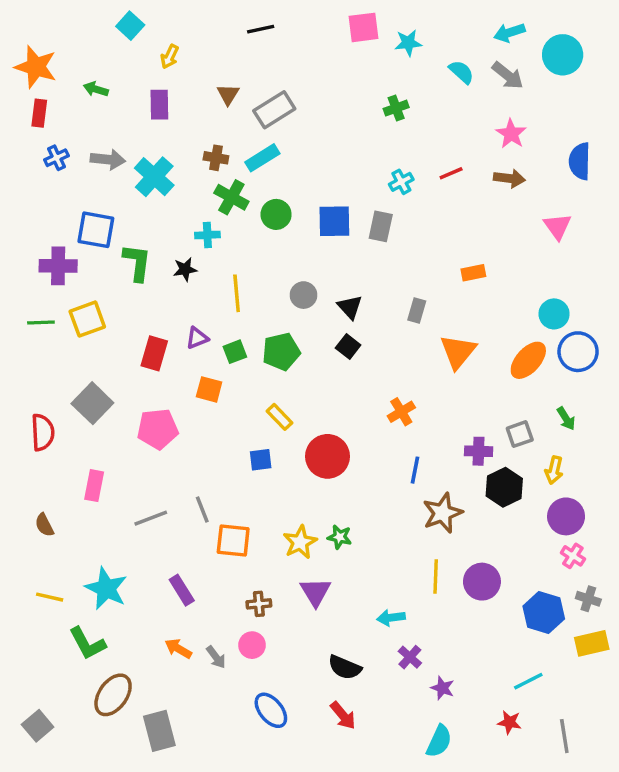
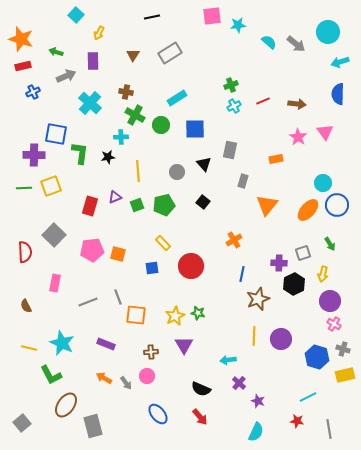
cyan arrow: (509, 33) -> (340, 62), moved
green cross: (396, 108) -> (231, 85), moved
gray rectangle: (274, 110) -> (170, 53), moved
red rectangle: (39, 113) -> (23, 66), turned 70
pink star: (511, 134) -> (298, 137), moved
cyan rectangle: (262, 158) -> (177, 98), moved
gray arrow: (108, 160) -> (66, 76), moved, turned -30
gray rectangle: (381, 226) -> (230, 150), moved
black triangle: (350, 307) -> (204, 164), moved
orange square: (209, 389) -> (118, 254), moved
purple rectangle: (182, 590) -> (106, 344), turned -36

